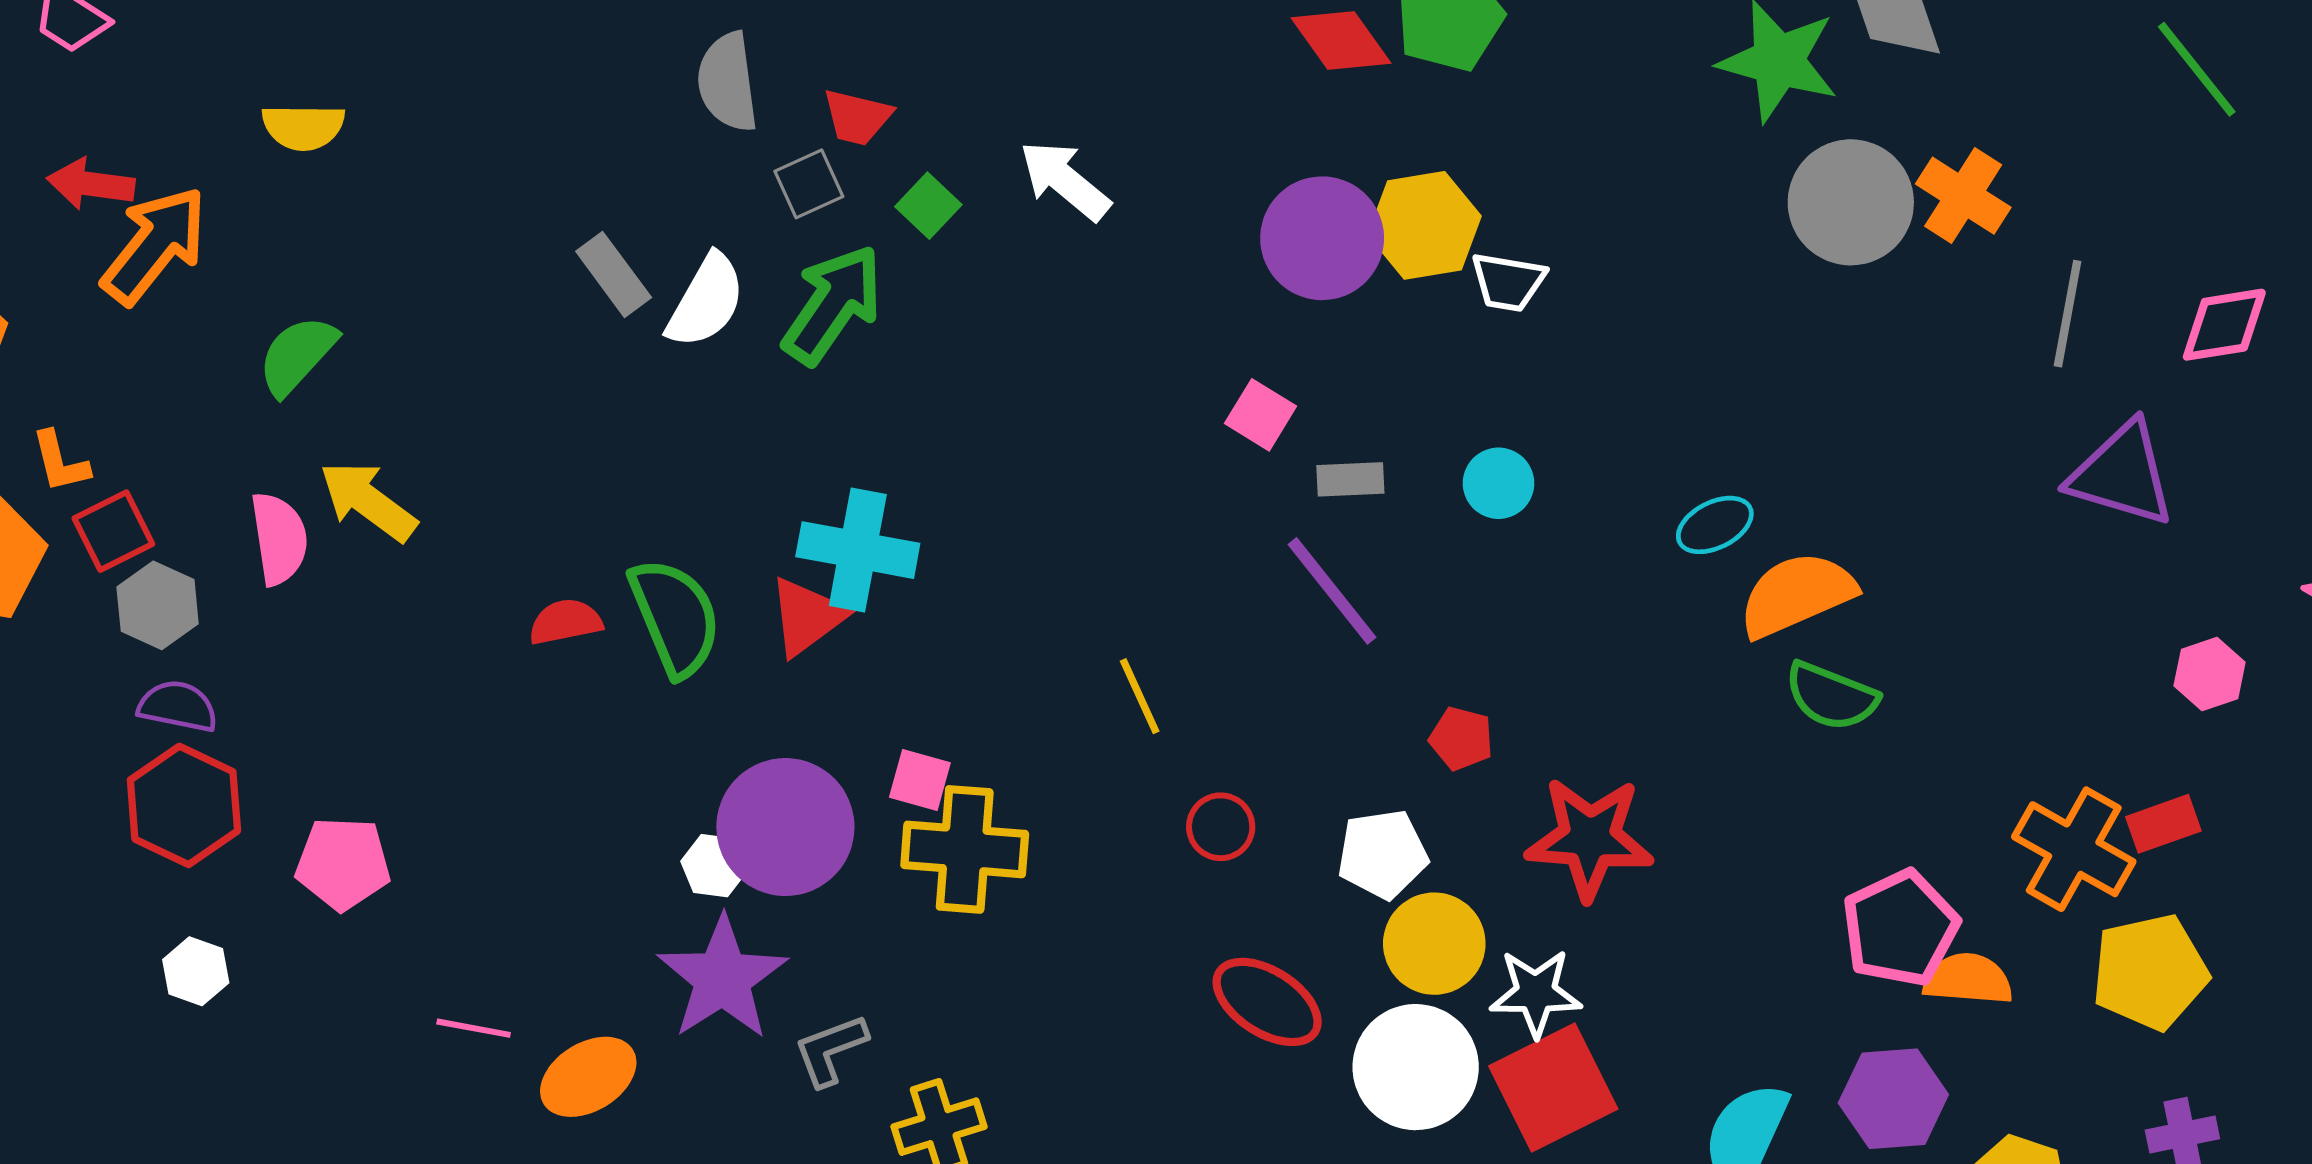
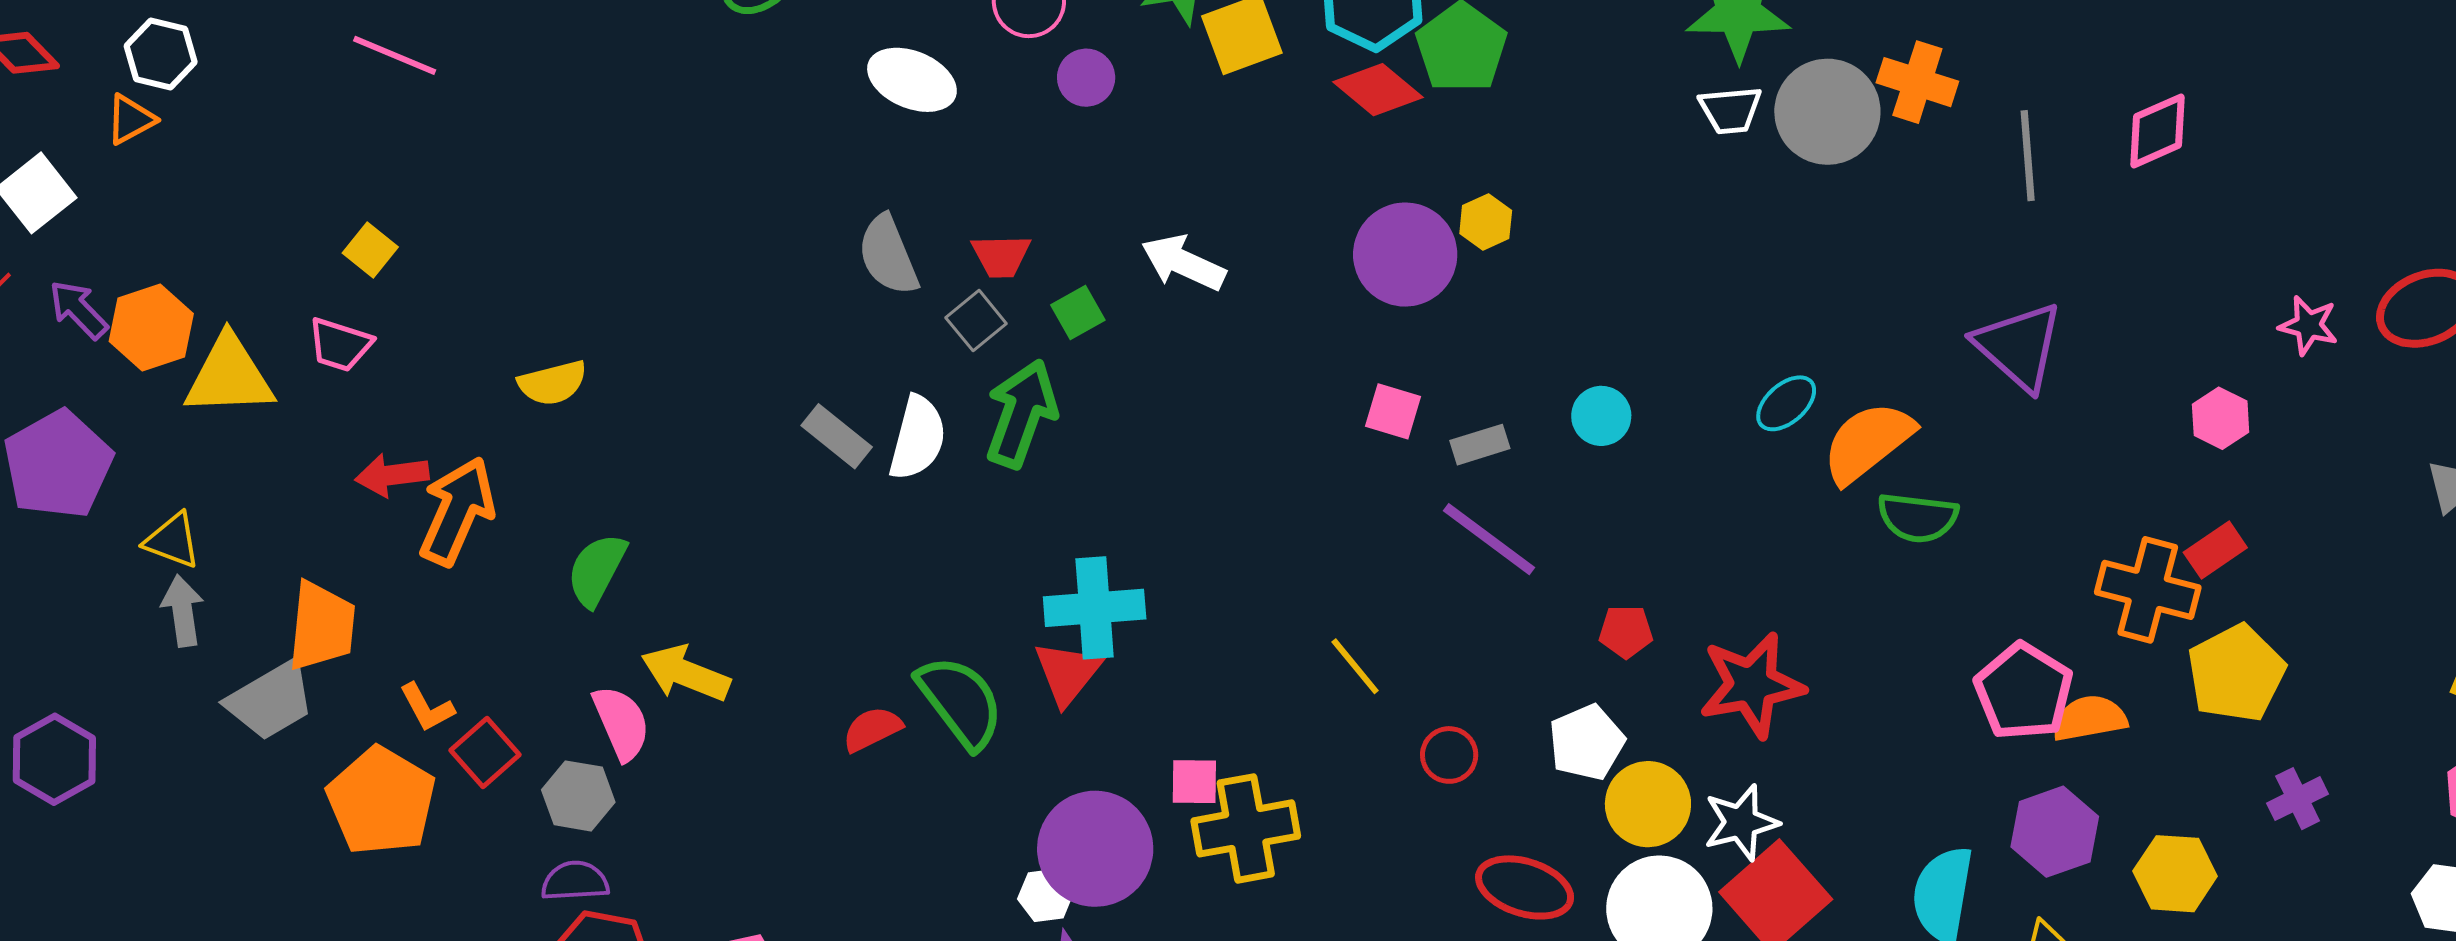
green square: (928, 206) -> (1078, 313), turned 32
yellow hexagon: (1425, 225) -> (1486, 222), size x0.6
white trapezoid: (1508, 282) -> (1730, 110), moved
purple triangle: (2122, 474) -> (2019, 346), moved, turned 40
gray hexagon: (158, 605) -> (578, 796), moved

